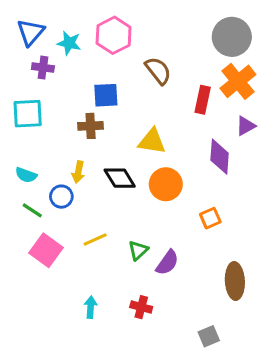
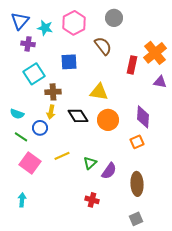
gray circle: (232, 37) -> (114, 18), moved, size x0.7
cyan square: (28, 114) -> (34, 74), moved, turned -30
brown cross: (91, 126) -> (53, 92), moved
purple triangle: (246, 126) -> (160, 82), turned 40
purple diamond: (220, 157) -> (143, 117), moved
brown ellipse: (235, 281) -> (137, 184), moved
cyan arrow: (91, 307) -> (22, 200), moved

